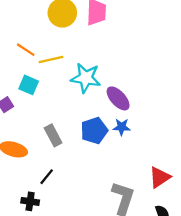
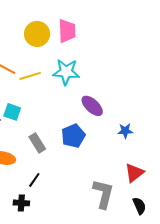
cyan star: (86, 78) -> (66, 72), moved
cyan square: (29, 85) -> (12, 112), moved
blue star: (122, 127) -> (125, 131), moved

